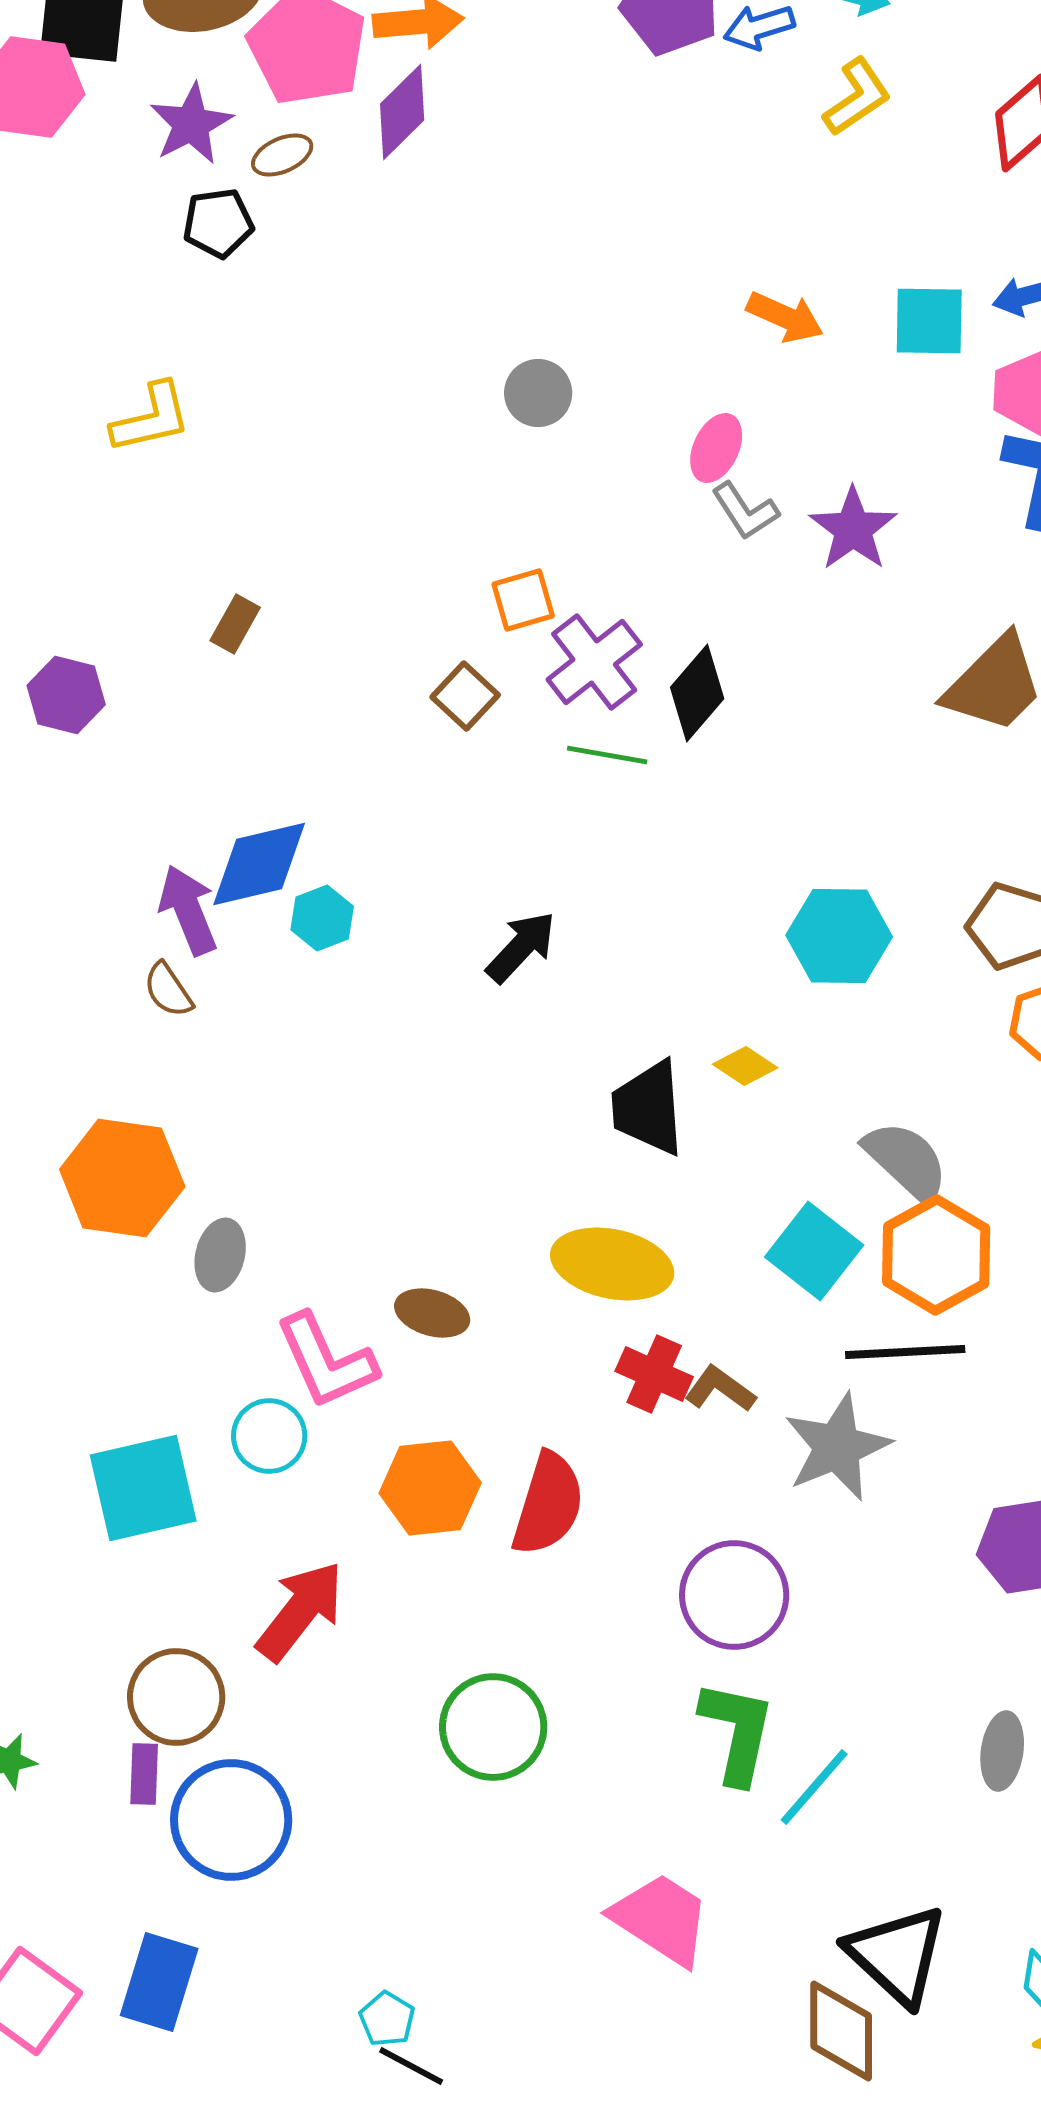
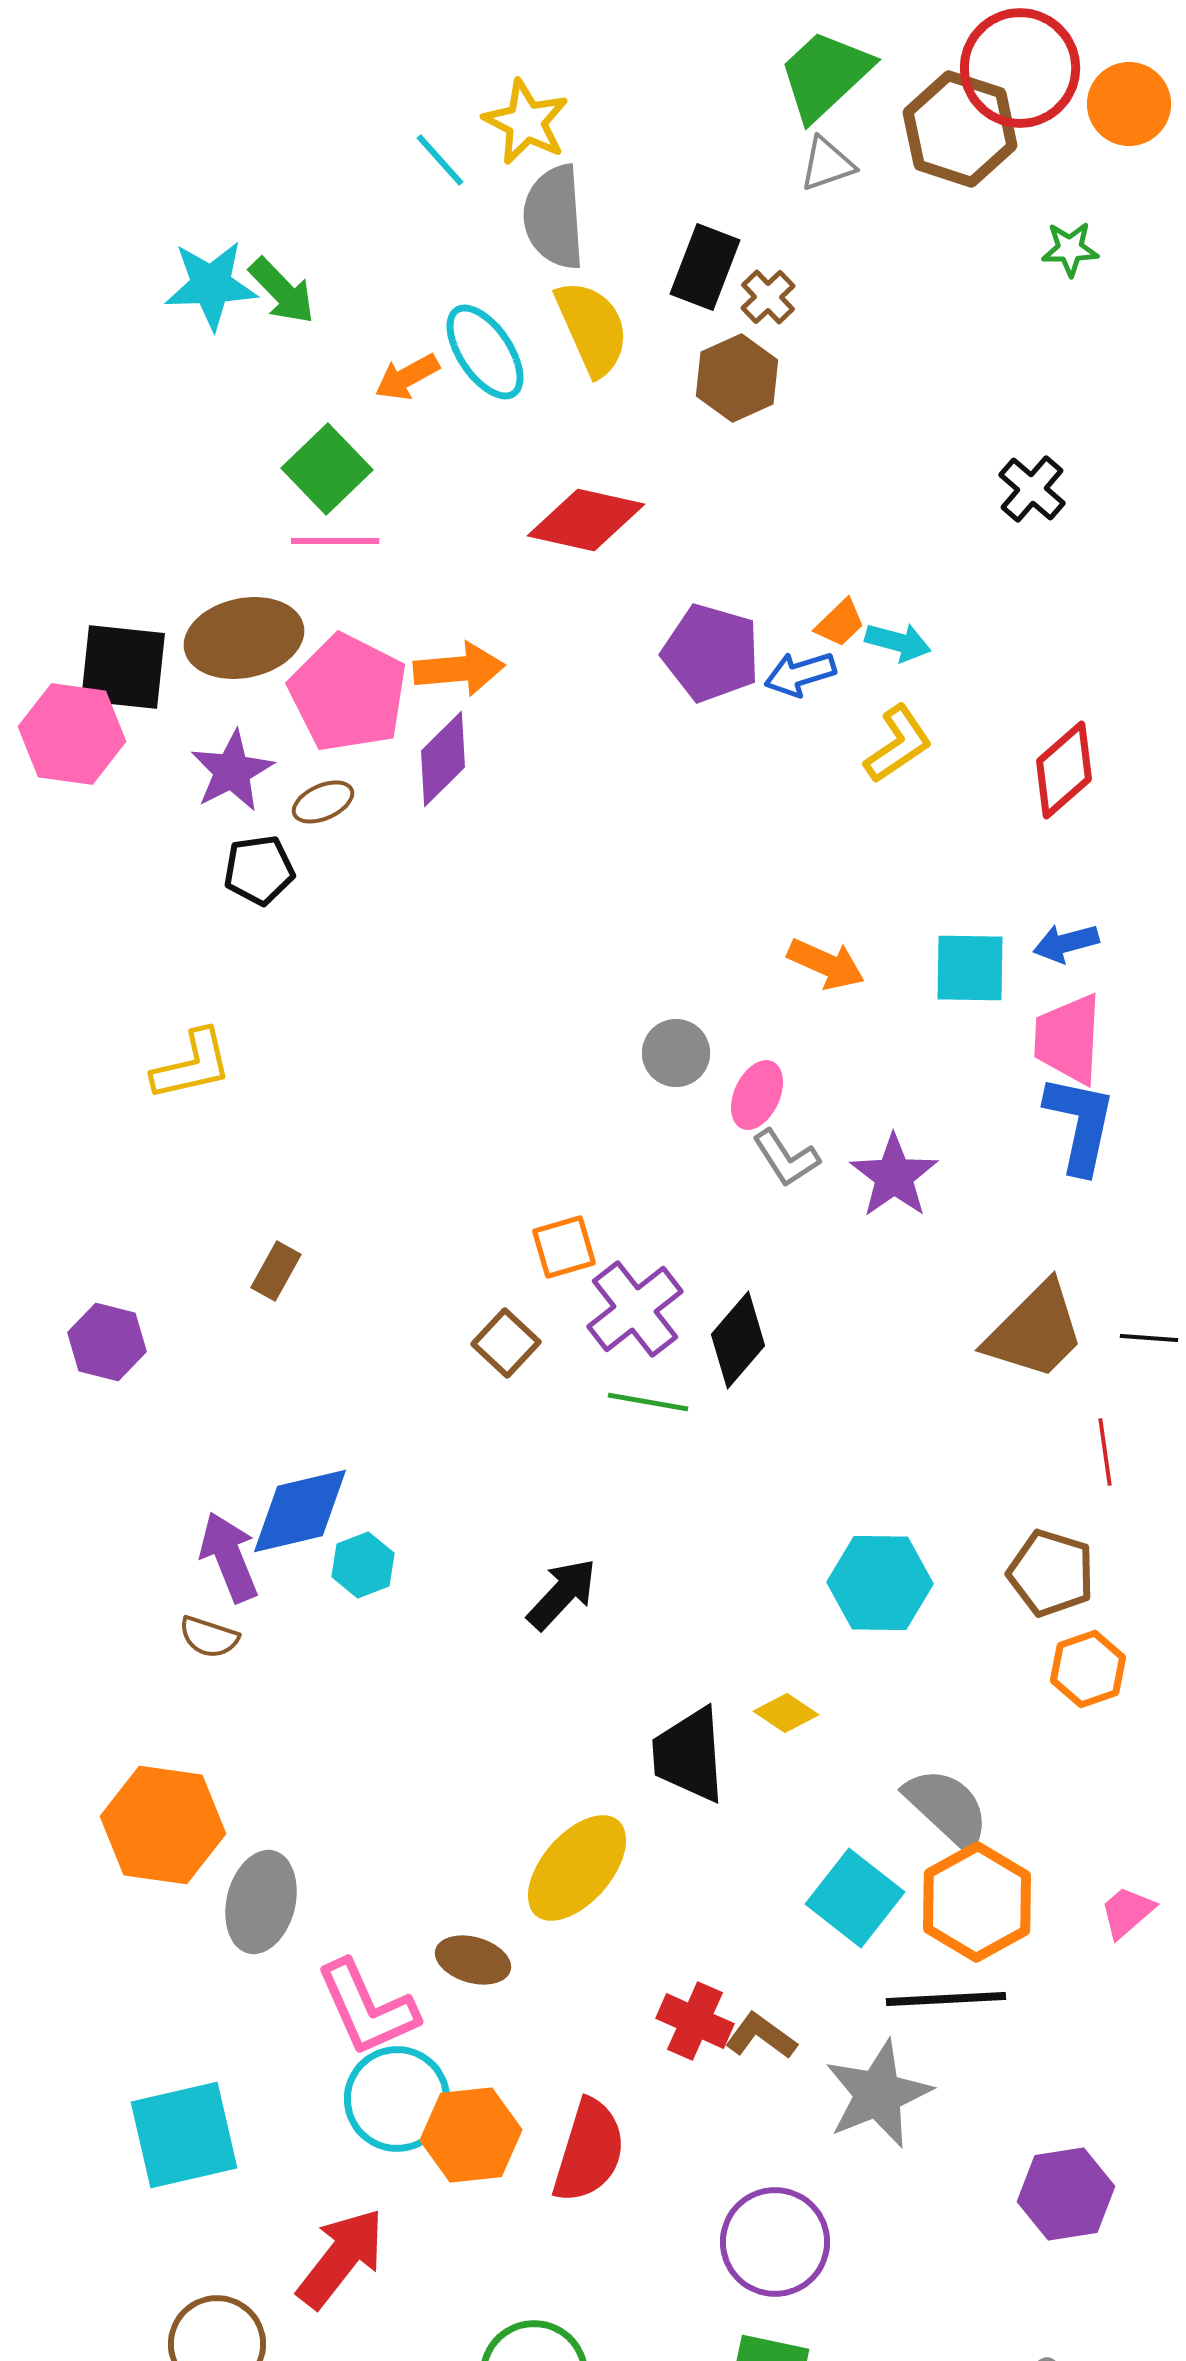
gray circle: (538, 393) -> (676, 1053), moved
brown semicircle: (168, 990) -> (209, 1637), turned -38
gray ellipse: (220, 1255) -> (261, 1902), size x1.4
yellow ellipse: (612, 1264) -> (577, 1868), moved, turned -61
cyan circle: (269, 1436) -> (397, 2099), moved, size x1.4

